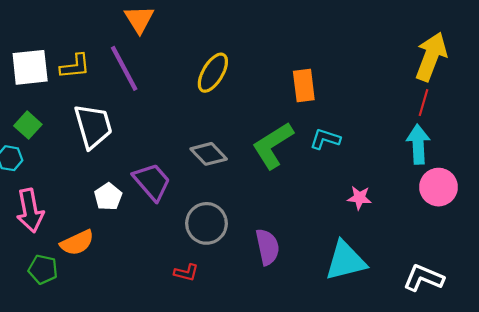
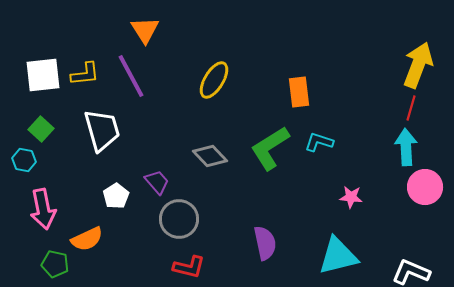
purple trapezoid: (152, 182) -> (157, 182), size x0.7
gray circle: (206, 223) -> (179, 219), moved
red L-shape: (186, 273) -> (189, 267), size x1.4

